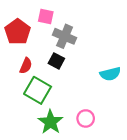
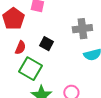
gray cross: (65, 36) -> (82, 29), moved, turned -30

